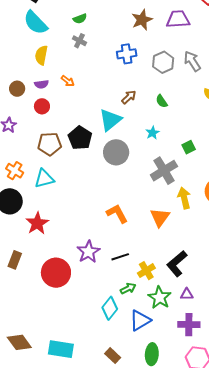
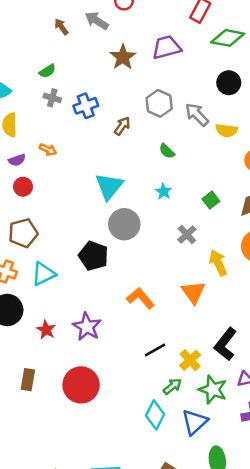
blue cross: (127, 54) -> (86, 106), moved
gray arrow: (192, 61) -> (197, 115), moved
brown arrow: (129, 97) -> (122, 126), moved
black pentagon: (80, 138) -> (94, 256), moved
brown pentagon: (50, 144) -> (23, 233), moved
gray cross: (164, 171) -> (187, 235), size x0.6
red star: (37, 223) -> (46, 330), size x0.7
purple star: (88, 252) -> (87, 327), moved

